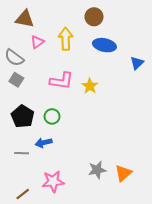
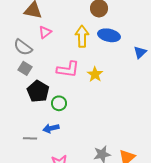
yellow arrow: (66, 39) -> (82, 36), moved
black pentagon: (23, 116) -> (38, 91), moved

